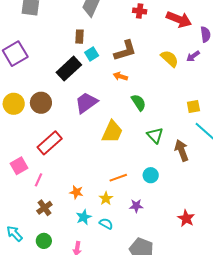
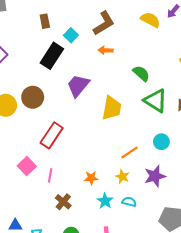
brown rectangle: (79, 37) -> (45, 21), moved
green semicircle: (139, 102) -> (141, 73), moved
green triangle: (155, 135) -> (156, 101), size x1.4
purple star: (136, 206) -> (155, 176), size x1.5

